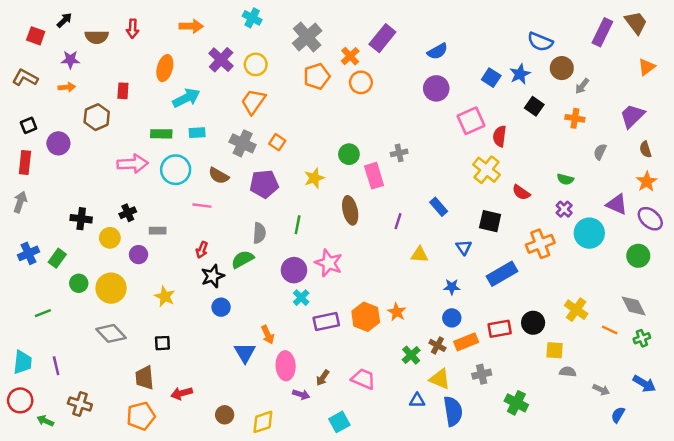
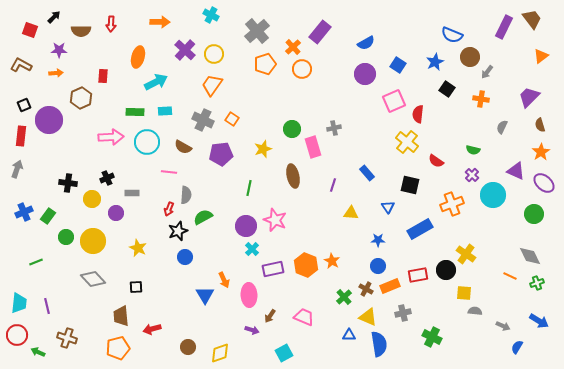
blue square: (491, 78) -> (398, 65), moved
purple circle: (58, 143) -> (49, 120), size x1.4
gray semicircle: (259, 233) -> (186, 195), moved
yellow cross: (576, 310) -> (466, 254), moved
pink ellipse: (286, 366) -> (249, 295), moved

